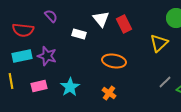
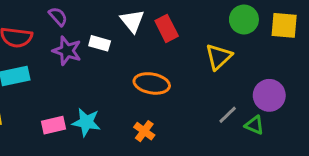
purple star: (47, 56) -> (67, 51), moved
pink rectangle: (39, 86) -> (53, 125), moved
cyan star: (70, 87) -> (86, 122), turned -30

